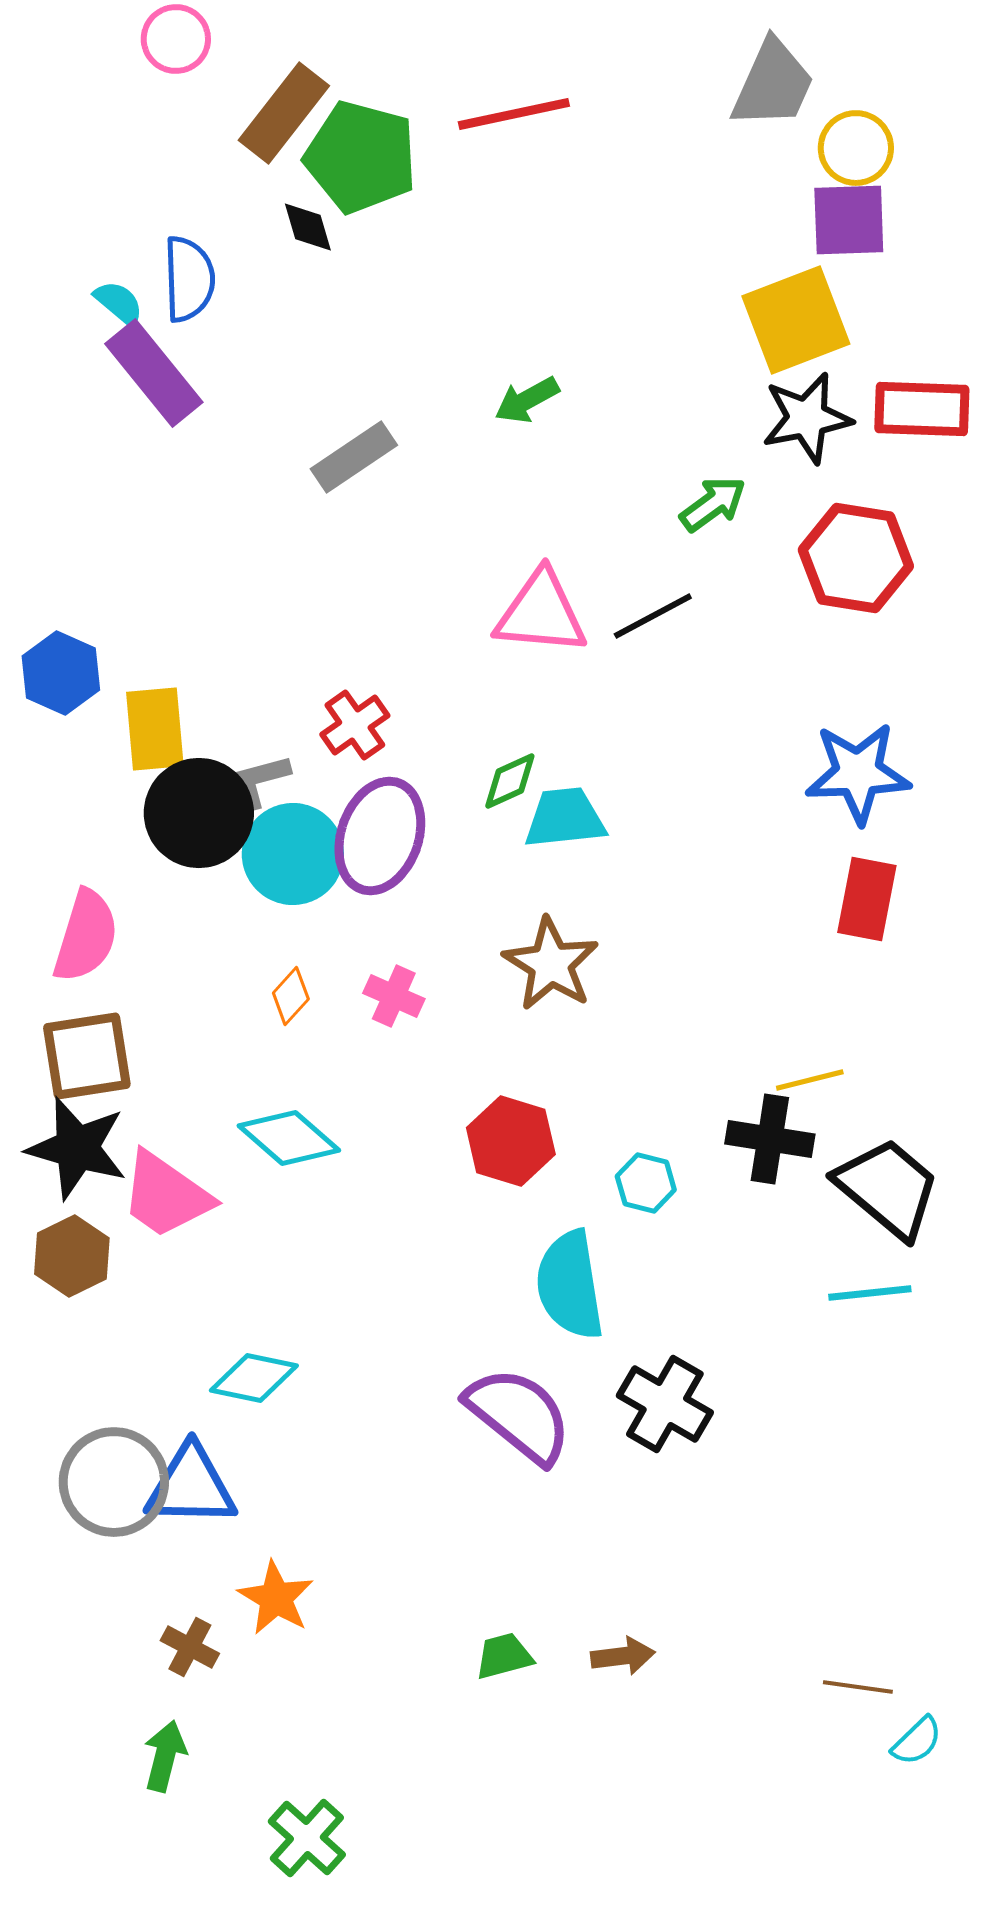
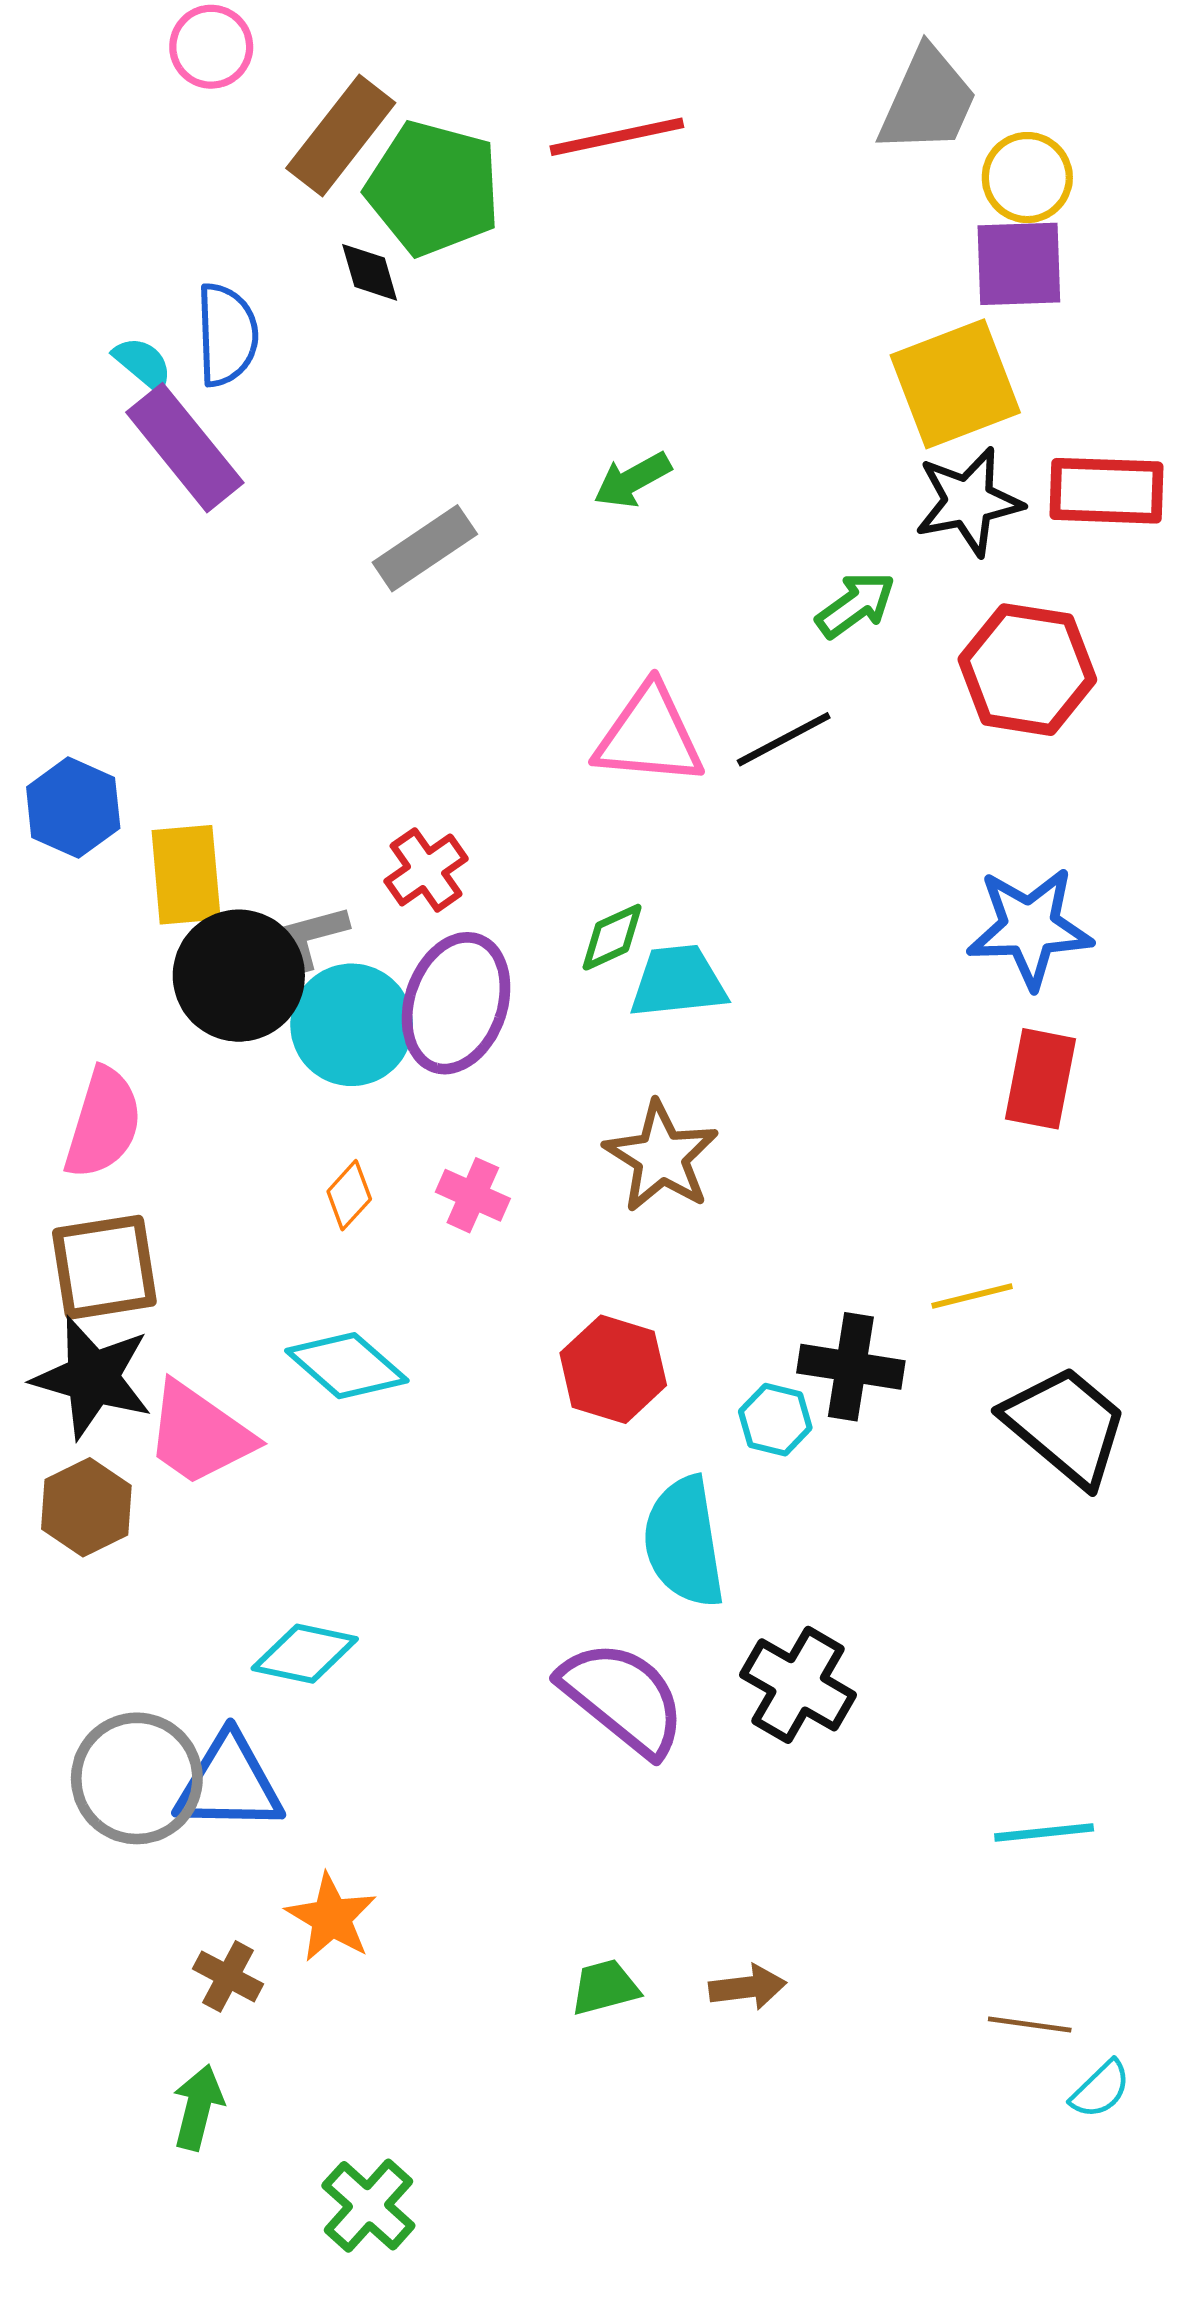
black cross: (770, 1139) -> (851, 1367), moved
cyan line: (870, 1293) -> (1044, 1832), moved

